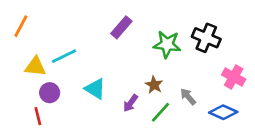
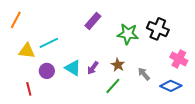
purple circle: (50, 93) -> (47, 71), moved
purple arrow: (131, 103) -> (93, 68), moved
green line: (161, 112) -> (113, 86), moved

